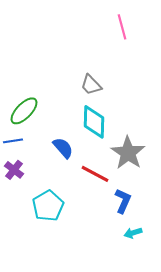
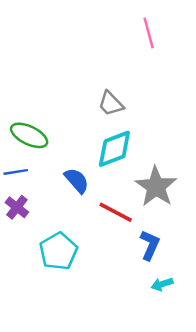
green ellipse: (24, 111) -> (29, 135), turned 72
cyan diamond: (94, 122) -> (114, 149), turned 68

